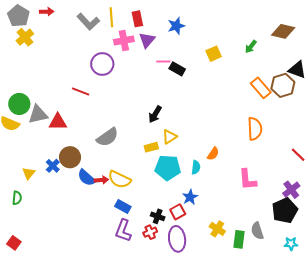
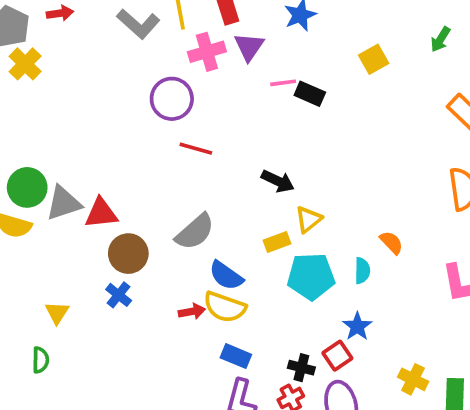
red line: (81, 91) -> (196, 149), moved
black arrow: (155, 114) -> (278, 181), turned -90
orange semicircle: (213, 154) -> (391, 243), turned -72
brown circle: (70, 157) -> (128, 254), moved
blue cross: (53, 166) -> (119, 295), moved
blue semicircle: (87, 178) -> (226, 276), moved

